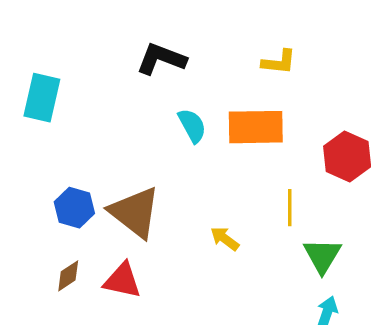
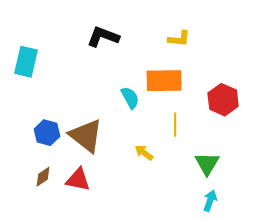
cyan semicircle: (192, 126) -> (130, 98), moved
yellow line: (290, 208) -> (175, 125), moved

